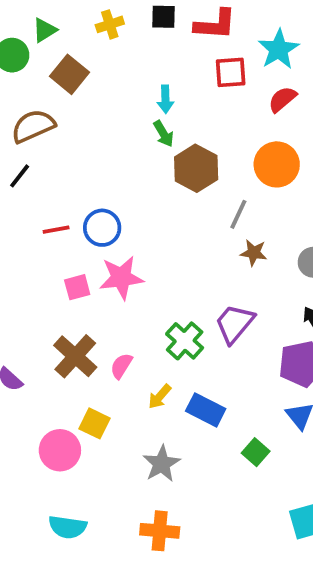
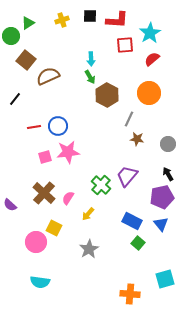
brown square: (70, 74) -> (26, 60), moved
brown semicircle: (33, 126) -> (48, 76), moved
blue rectangle: (206, 410) -> (132, 221), moved
orange cross: (160, 531) -> (130, 294), moved

